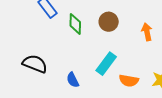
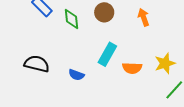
blue semicircle: (73, 80) -> (76, 75), turned -35

